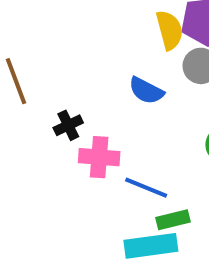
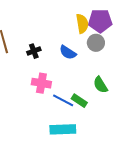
black cross: (68, 125) -> (34, 51), moved
green rectangle: (173, 220) -> (79, 101), moved, turned 42

